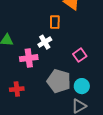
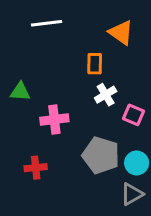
white cross: (45, 42) -> (106, 95), moved
pink square: (80, 55) -> (133, 115), turned -32

